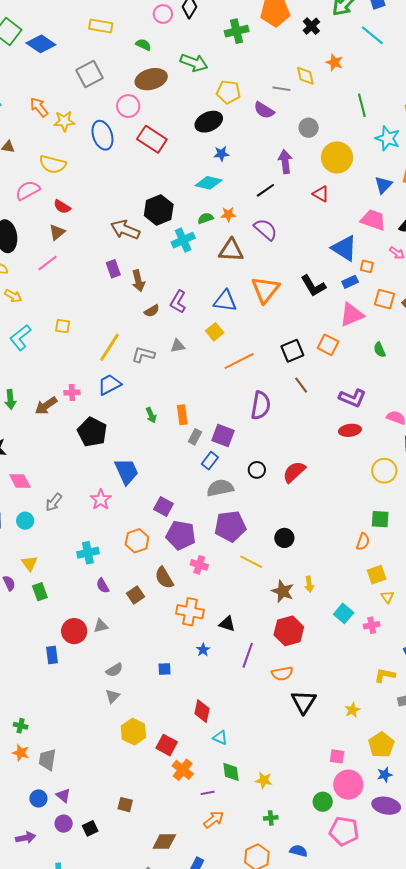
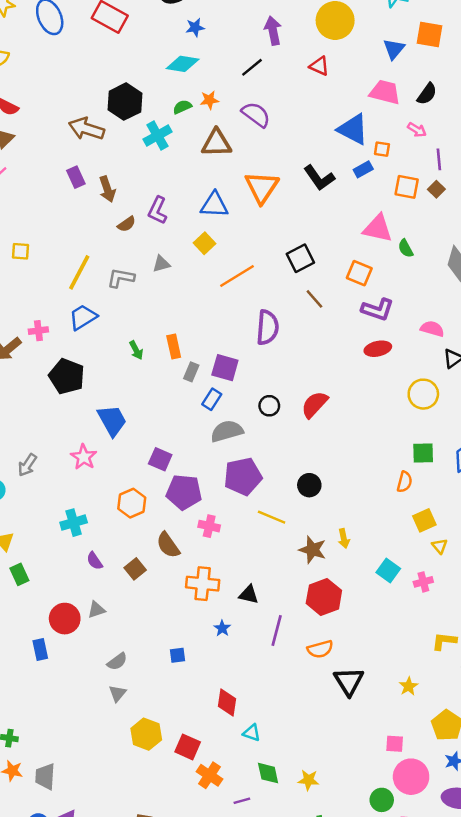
pink triangle: (352, 315) -> (378, 228), moved, turned 40
orange square: (328, 345) -> (359, 273), moved

